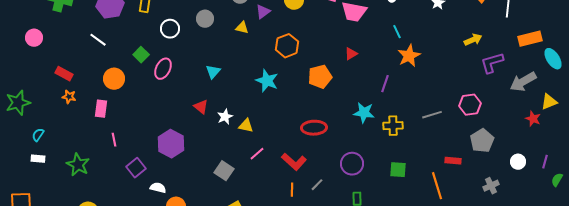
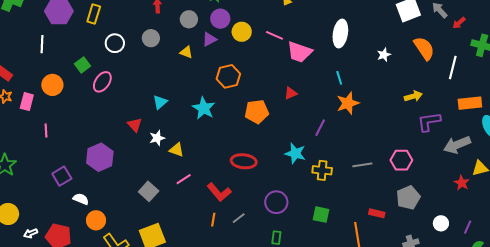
white line: (98, 40) -> (42, 44), turned 48
cyan triangle: (213, 72) -> (160, 102), moved
pink rectangle: (101, 109) -> (27, 102), moved
pink line: (114, 140) -> (46, 130), moved

